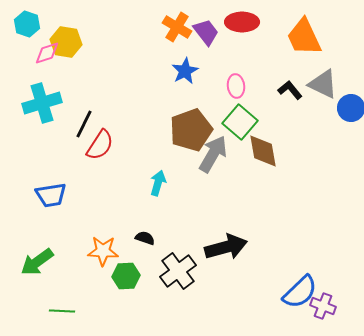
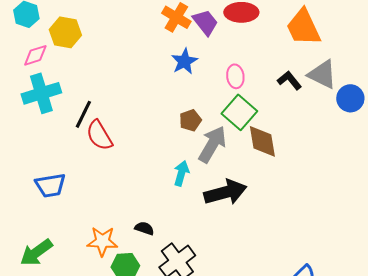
pink diamond: (47, 53) -> (35, 55), moved
brown pentagon: (191, 130) -> (190, 120), size x0.5
red semicircle: (100, 145) -> (99, 135), turned 116
cyan arrow: (158, 183) -> (181, 173), moved
black arrow: (226, 247) -> (225, 192), moved

